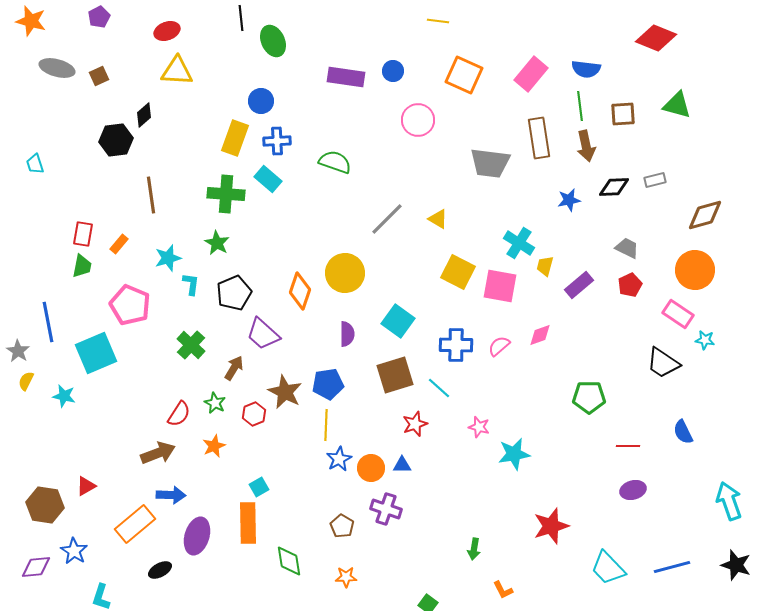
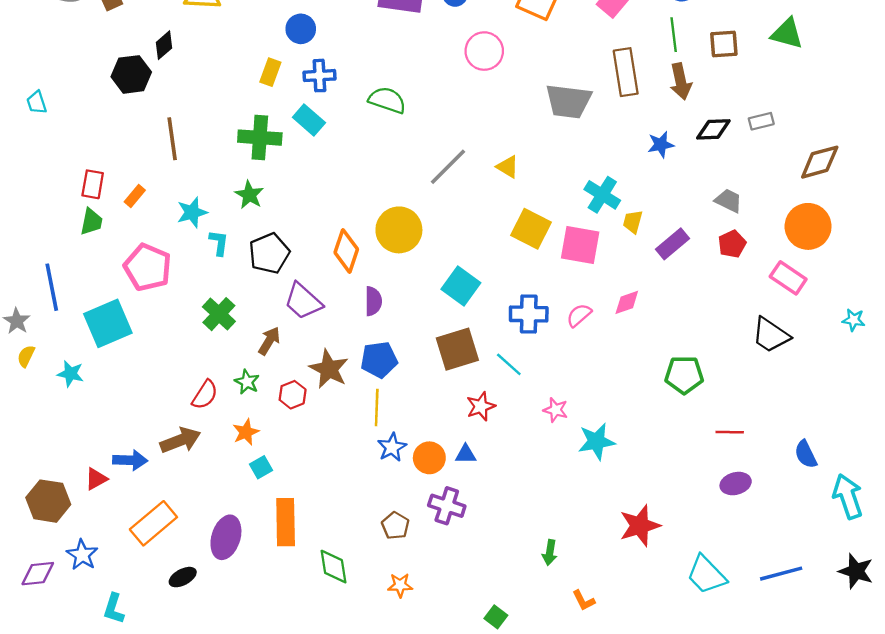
yellow rectangle: (235, 138) -> (270, 72), size x0.7
purple semicircle: (347, 334) -> (373, 301), moved
cyan star: (705, 340) -> (854, 320), moved
blue semicircle: (683, 432) -> (806, 454), moved
cyan square: (259, 487) -> (261, 467), moved
blue arrow: (171, 495) -> (130, 460), moved

